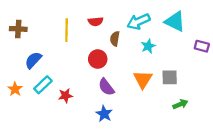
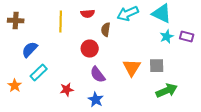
cyan star: (148, 46) -> (167, 37), moved
orange star: (15, 89) -> (15, 86), moved
red star: (65, 96) -> (67, 90), moved
green arrow: (180, 104) -> (167, 91), size x1.5

